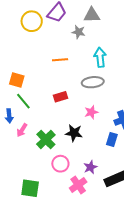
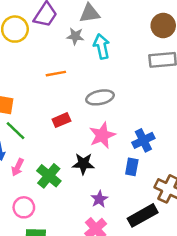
cyan arrow: (100, 57) -> (102, 46), moved
pink star: (91, 112) -> (102, 135), size x1.5
pink circle: (60, 164) -> (24, 207), moved
purple star: (90, 167) -> (99, 199), moved

